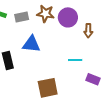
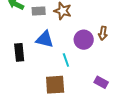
purple circle: (68, 17) -> (84, 40), moved
cyan line: (75, 60) -> (66, 60), moved, turned 64

